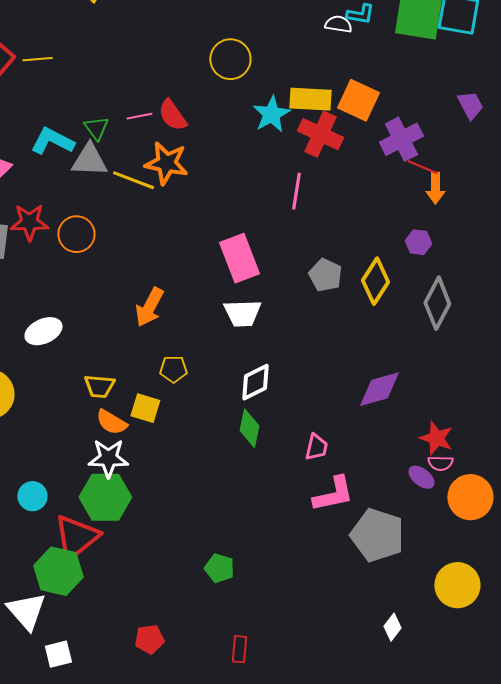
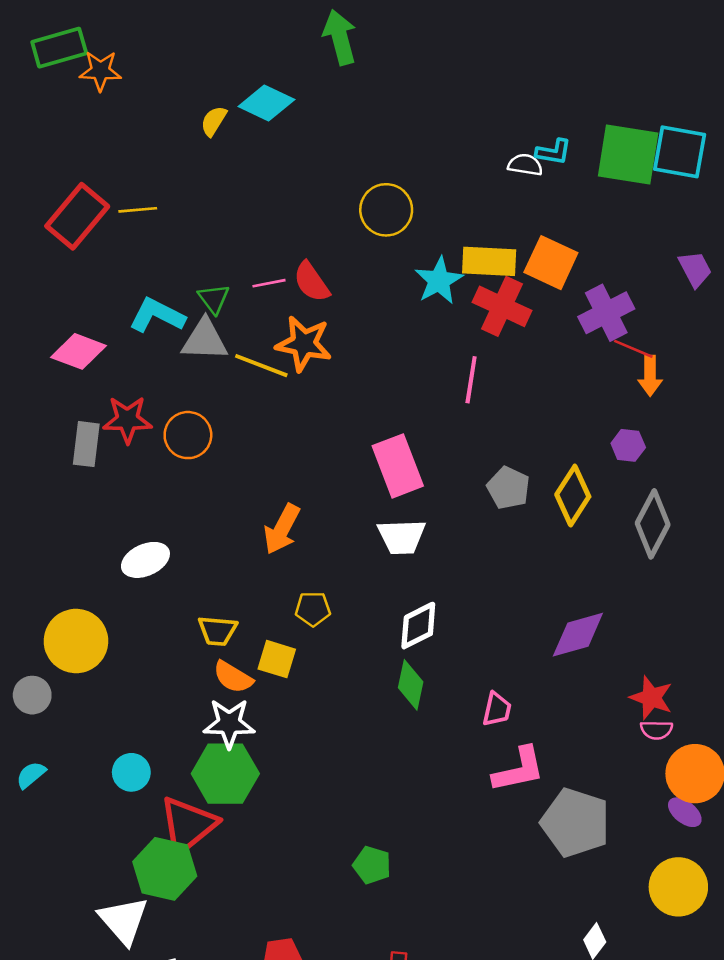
purple ellipse: (421, 477) -> (685, 812), moved

